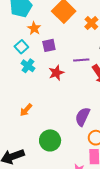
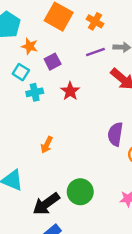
purple line: (81, 60) -> (95, 52), moved
cyan cross: (28, 66) -> (35, 92), turned -32
green circle: (50, 140) -> (80, 192), moved

